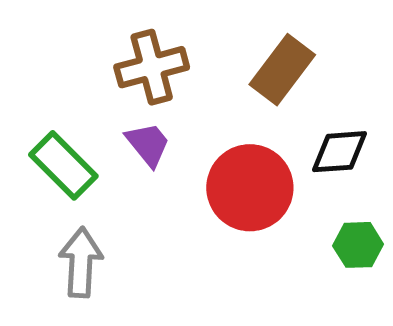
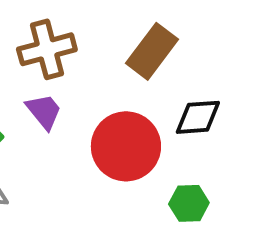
green hexagon: (358, 245) -> (189, 203), moved

